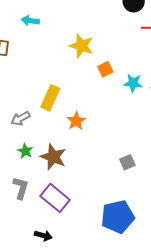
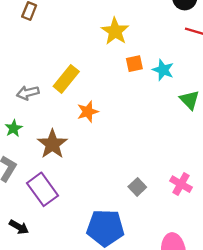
cyan star: (133, 83) -> (163, 70), moved
green star: (25, 151) -> (14, 128), moved
gray square: (127, 162) -> (137, 187), moved, turned -35

